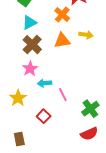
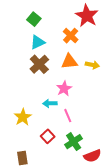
yellow arrow: (86, 35) -> (92, 65), moved
pink star: (30, 69) -> (64, 89), moved
green cross: (90, 109) -> (74, 142), moved

